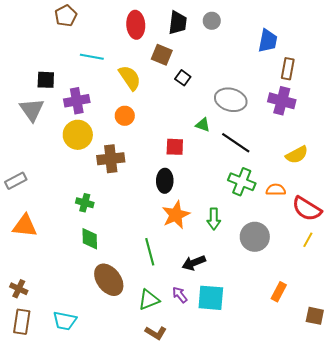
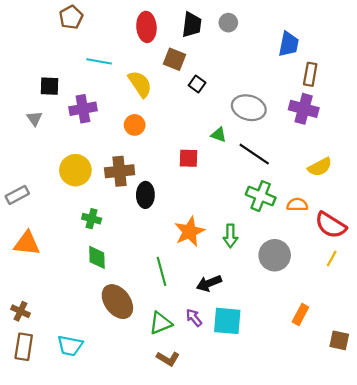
gray triangle: (32, 110) -> (34, 118), size x0.6
yellow circle: (78, 135) -> (75, 170), moved
black ellipse: (165, 181) -> (145, 195), moved

